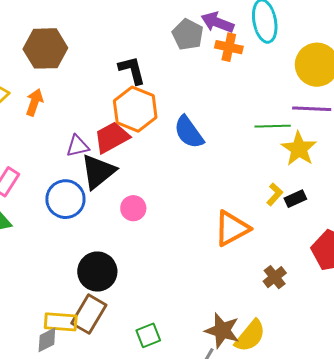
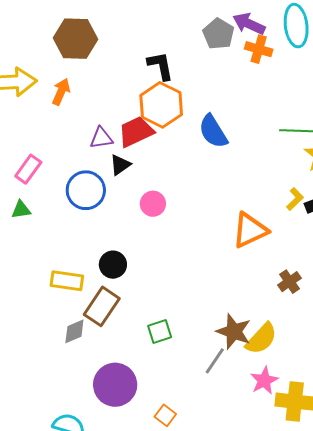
black triangle: (98, 172) -> (120, 165), size x0.6
black circle: (97, 272) -> (113, 265), size x0.7
yellow rectangle: (61, 322) -> (67, 281), moved
gray diamond: (47, 340) -> (74, 331), moved

